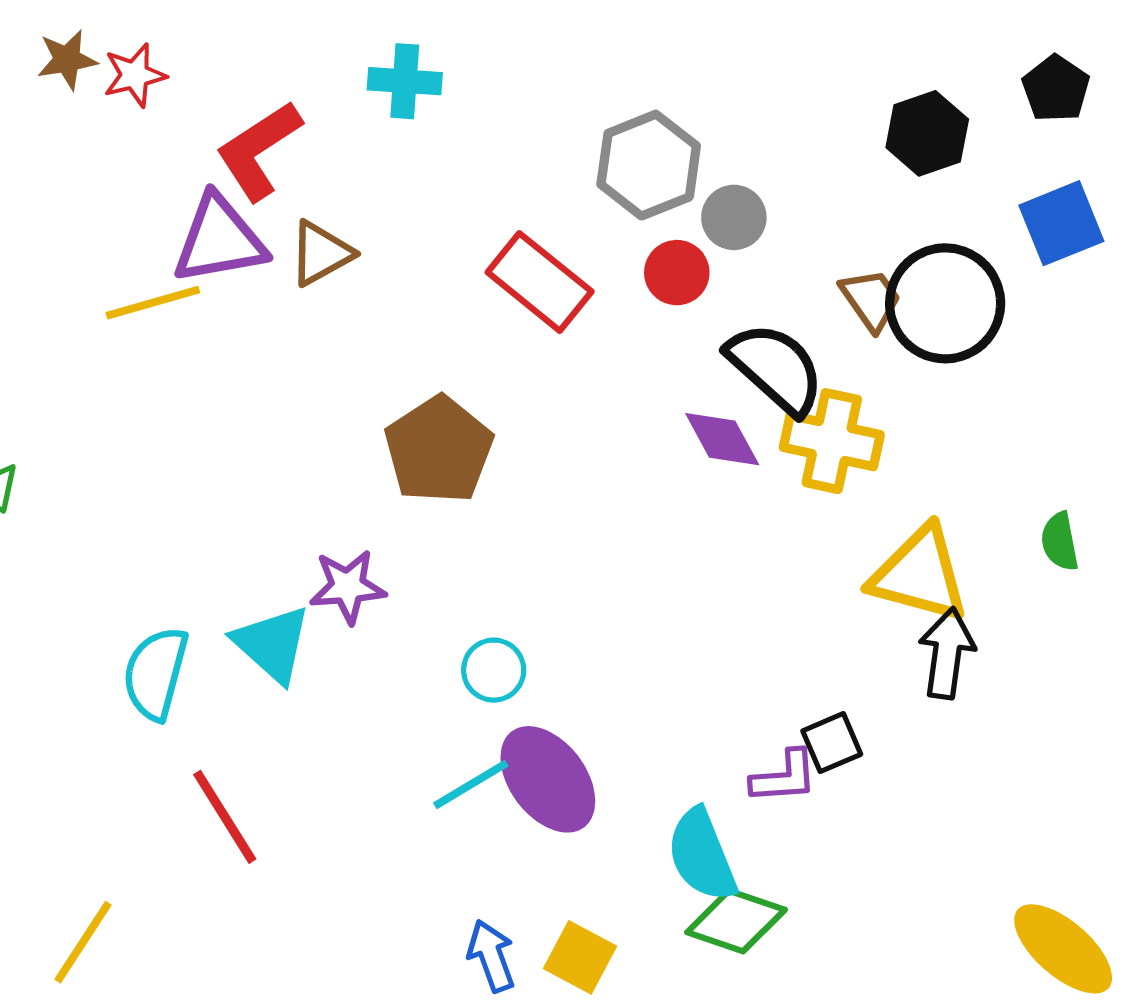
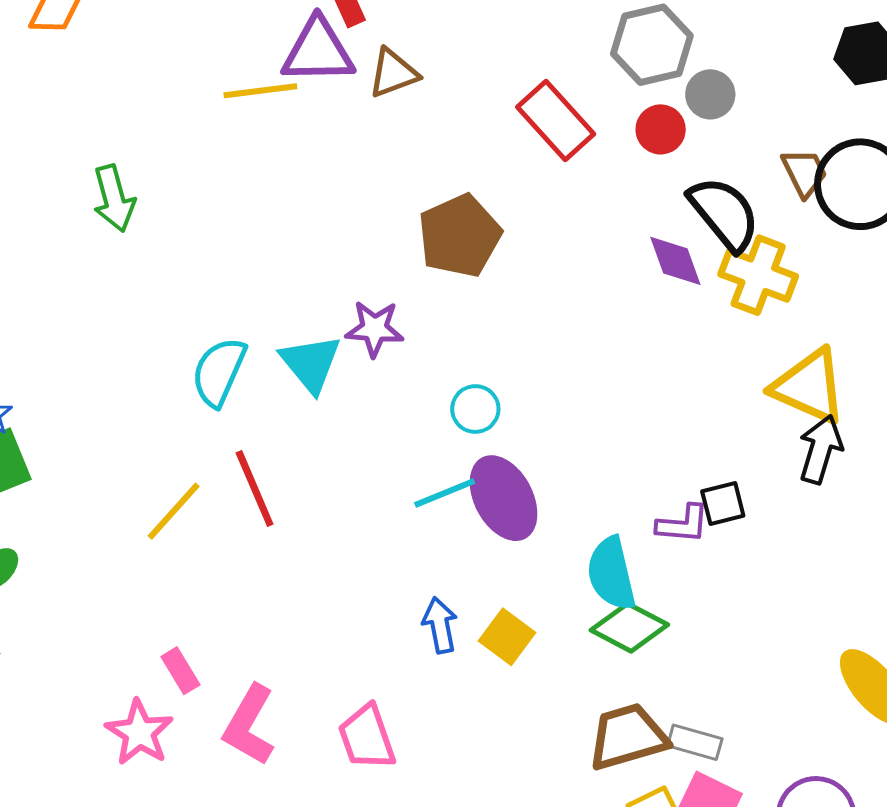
yellow line: (83, 942) -> (174, 511), moved

